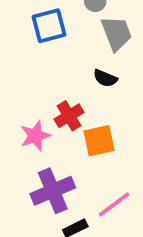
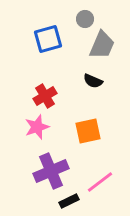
gray trapezoid: (116, 33) -> (102, 45), turned 44
red cross: (69, 116) -> (45, 96), moved

